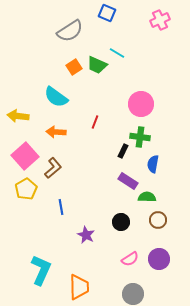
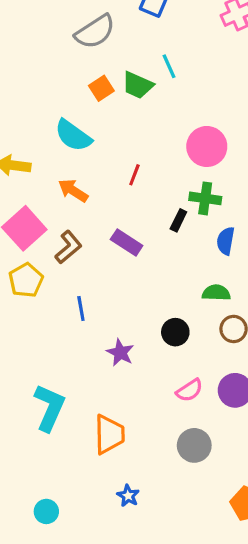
cyan line: (117, 53) -> (169, 66), turned 35
orange arrow: (56, 132) -> (73, 191), turned 30
purple rectangle: (128, 181) -> (127, 242), moved

